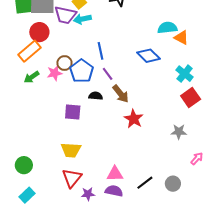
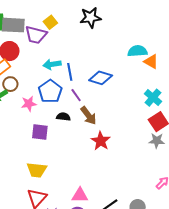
cyan arrow: (82, 19) -> (52, 64), moved
blue diamond: (148, 56) -> (101, 78), moved, turned -30
brown circle: (64, 63) -> (10, 84), moved
pink star: (55, 73) -> (29, 104), moved
gray star: (179, 132) -> (157, 141), moved

